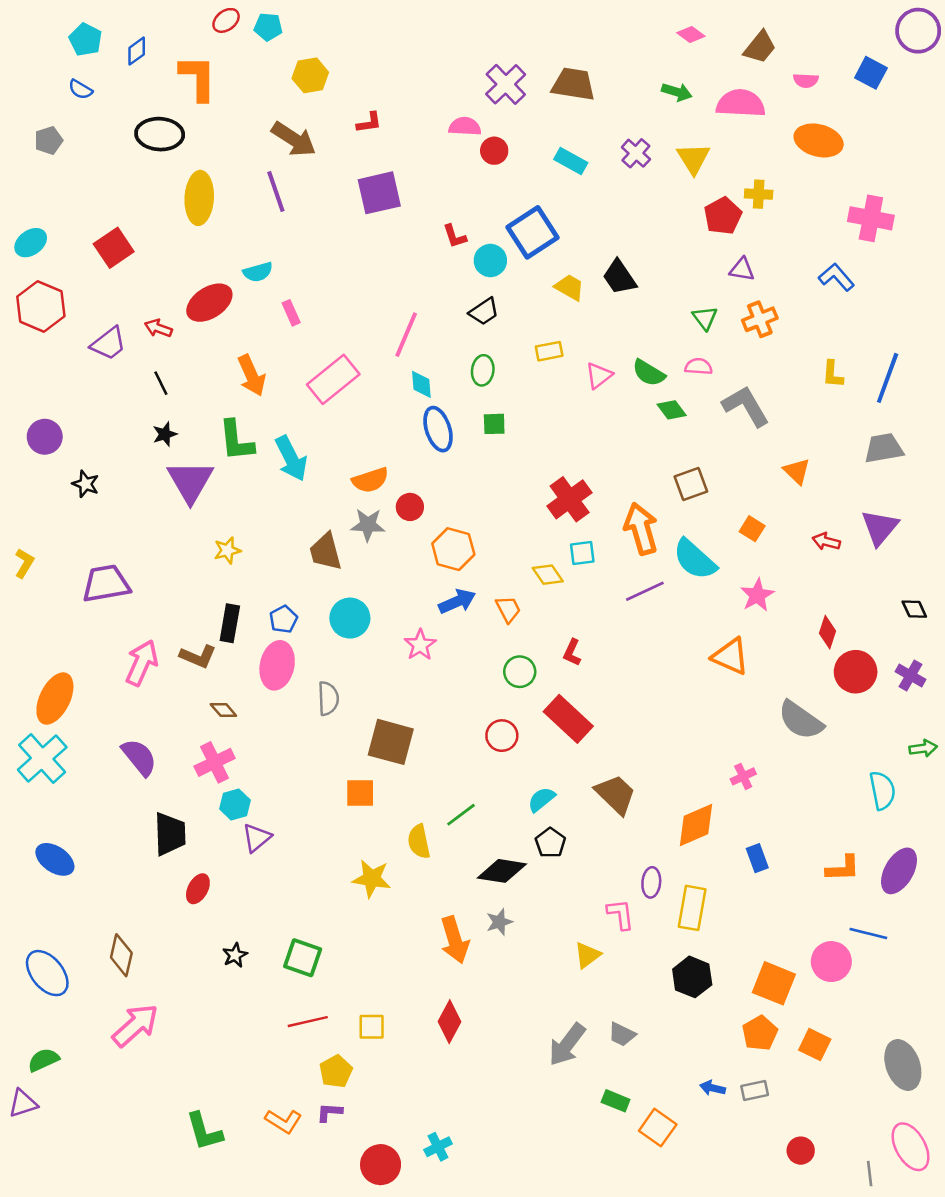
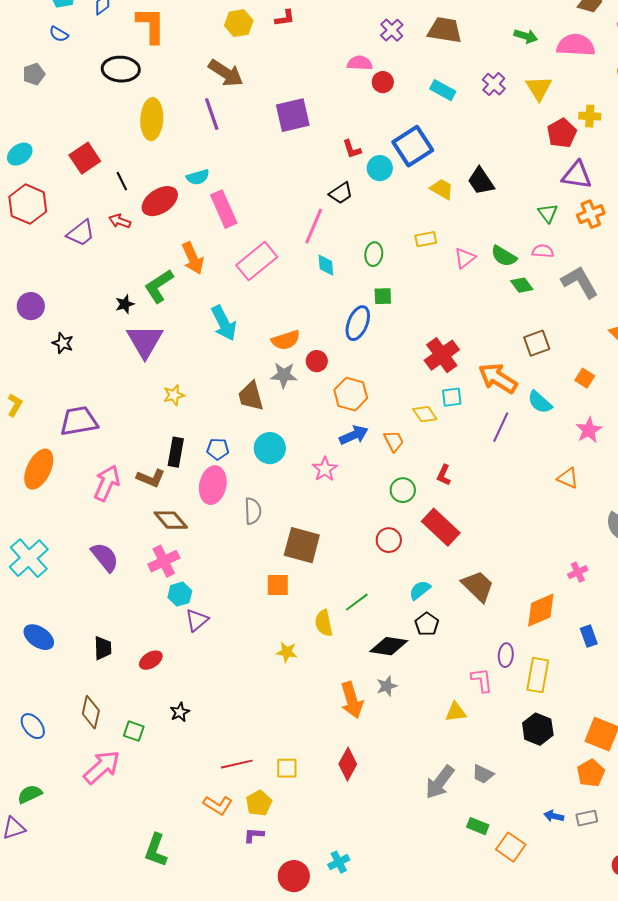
purple cross: (506, 84) -> (392, 30), size x0.7
red L-shape: (369, 123) -> (285, 18), moved
purple triangle: (742, 269) -> (577, 175), size x1.5
black trapezoid: (484, 312) -> (341, 193), moved
pink rectangle: (291, 313) -> (224, 209), size x1.8
black line: (161, 383) -> (122, 181), moved
blue ellipse: (438, 429) -> (358, 323), moved, turned 40
green L-shape: (236, 441) -> (159, 286), moved, turned 63
orange arrow: (641, 529) -> (498, 378), turned -42
cyan semicircle: (695, 559) -> (540, 402), size x0.7
purple line: (645, 591) -> (501, 427), turned -40
blue pentagon: (283, 619) -> (218, 449), turned 30
orange triangle: (730, 656) -> (568, 478), size x0.7
orange ellipse: (55, 699) -> (39, 469), moved
brown diamond: (223, 710) -> (171, 520), size x1.6
black trapezoid: (170, 834) -> (103, 648), moved, size x0.7
yellow star: (372, 879) -> (287, 652), size x0.7
red ellipse: (198, 889) -> (151, 660), turned 30
yellow triangle: (587, 955) -> (456, 712), turned 30
green square: (303, 958) -> (134, 731), moved, size x0.7
blue ellipse: (47, 973) -> (33, 726), size x0.7
orange L-shape: (283, 1121) -> (218, 805), moved
green L-shape: (204, 1131) -> (156, 850), turned 36

